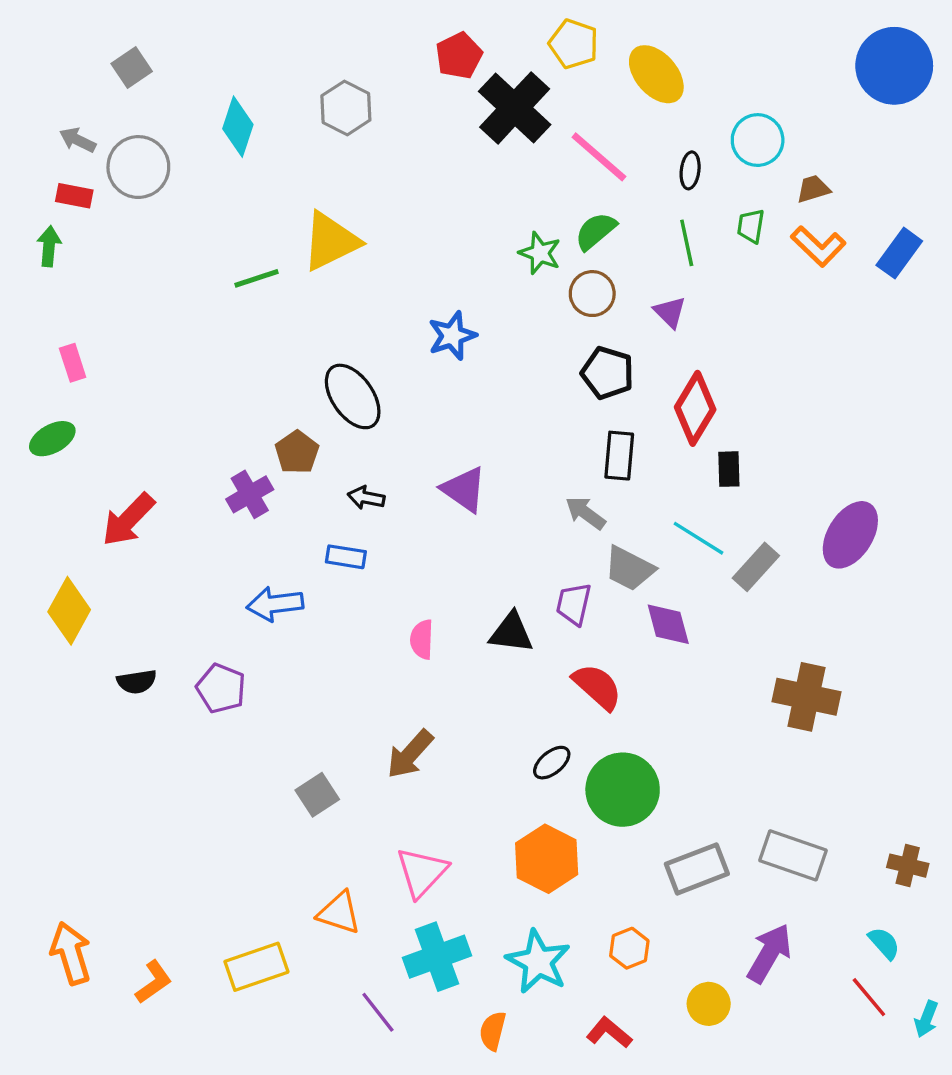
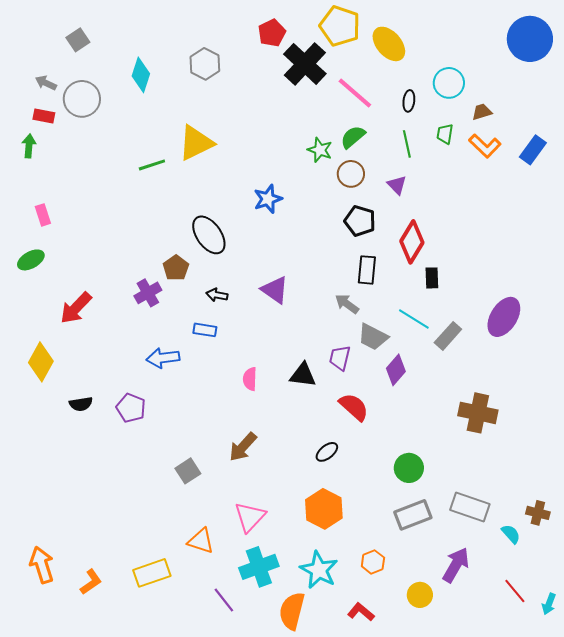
yellow pentagon: (574, 44) -> (340, 26), size x1.4
purple diamond: (668, 624) -> (396, 370), turned 56
green circle: (623, 790) -> (409, 468), moved, size x0.7
cyan semicircle: (884, 943) -> (511, 534), moved
orange semicircle: (493, 1031) -> (292, 611), size x1.6

